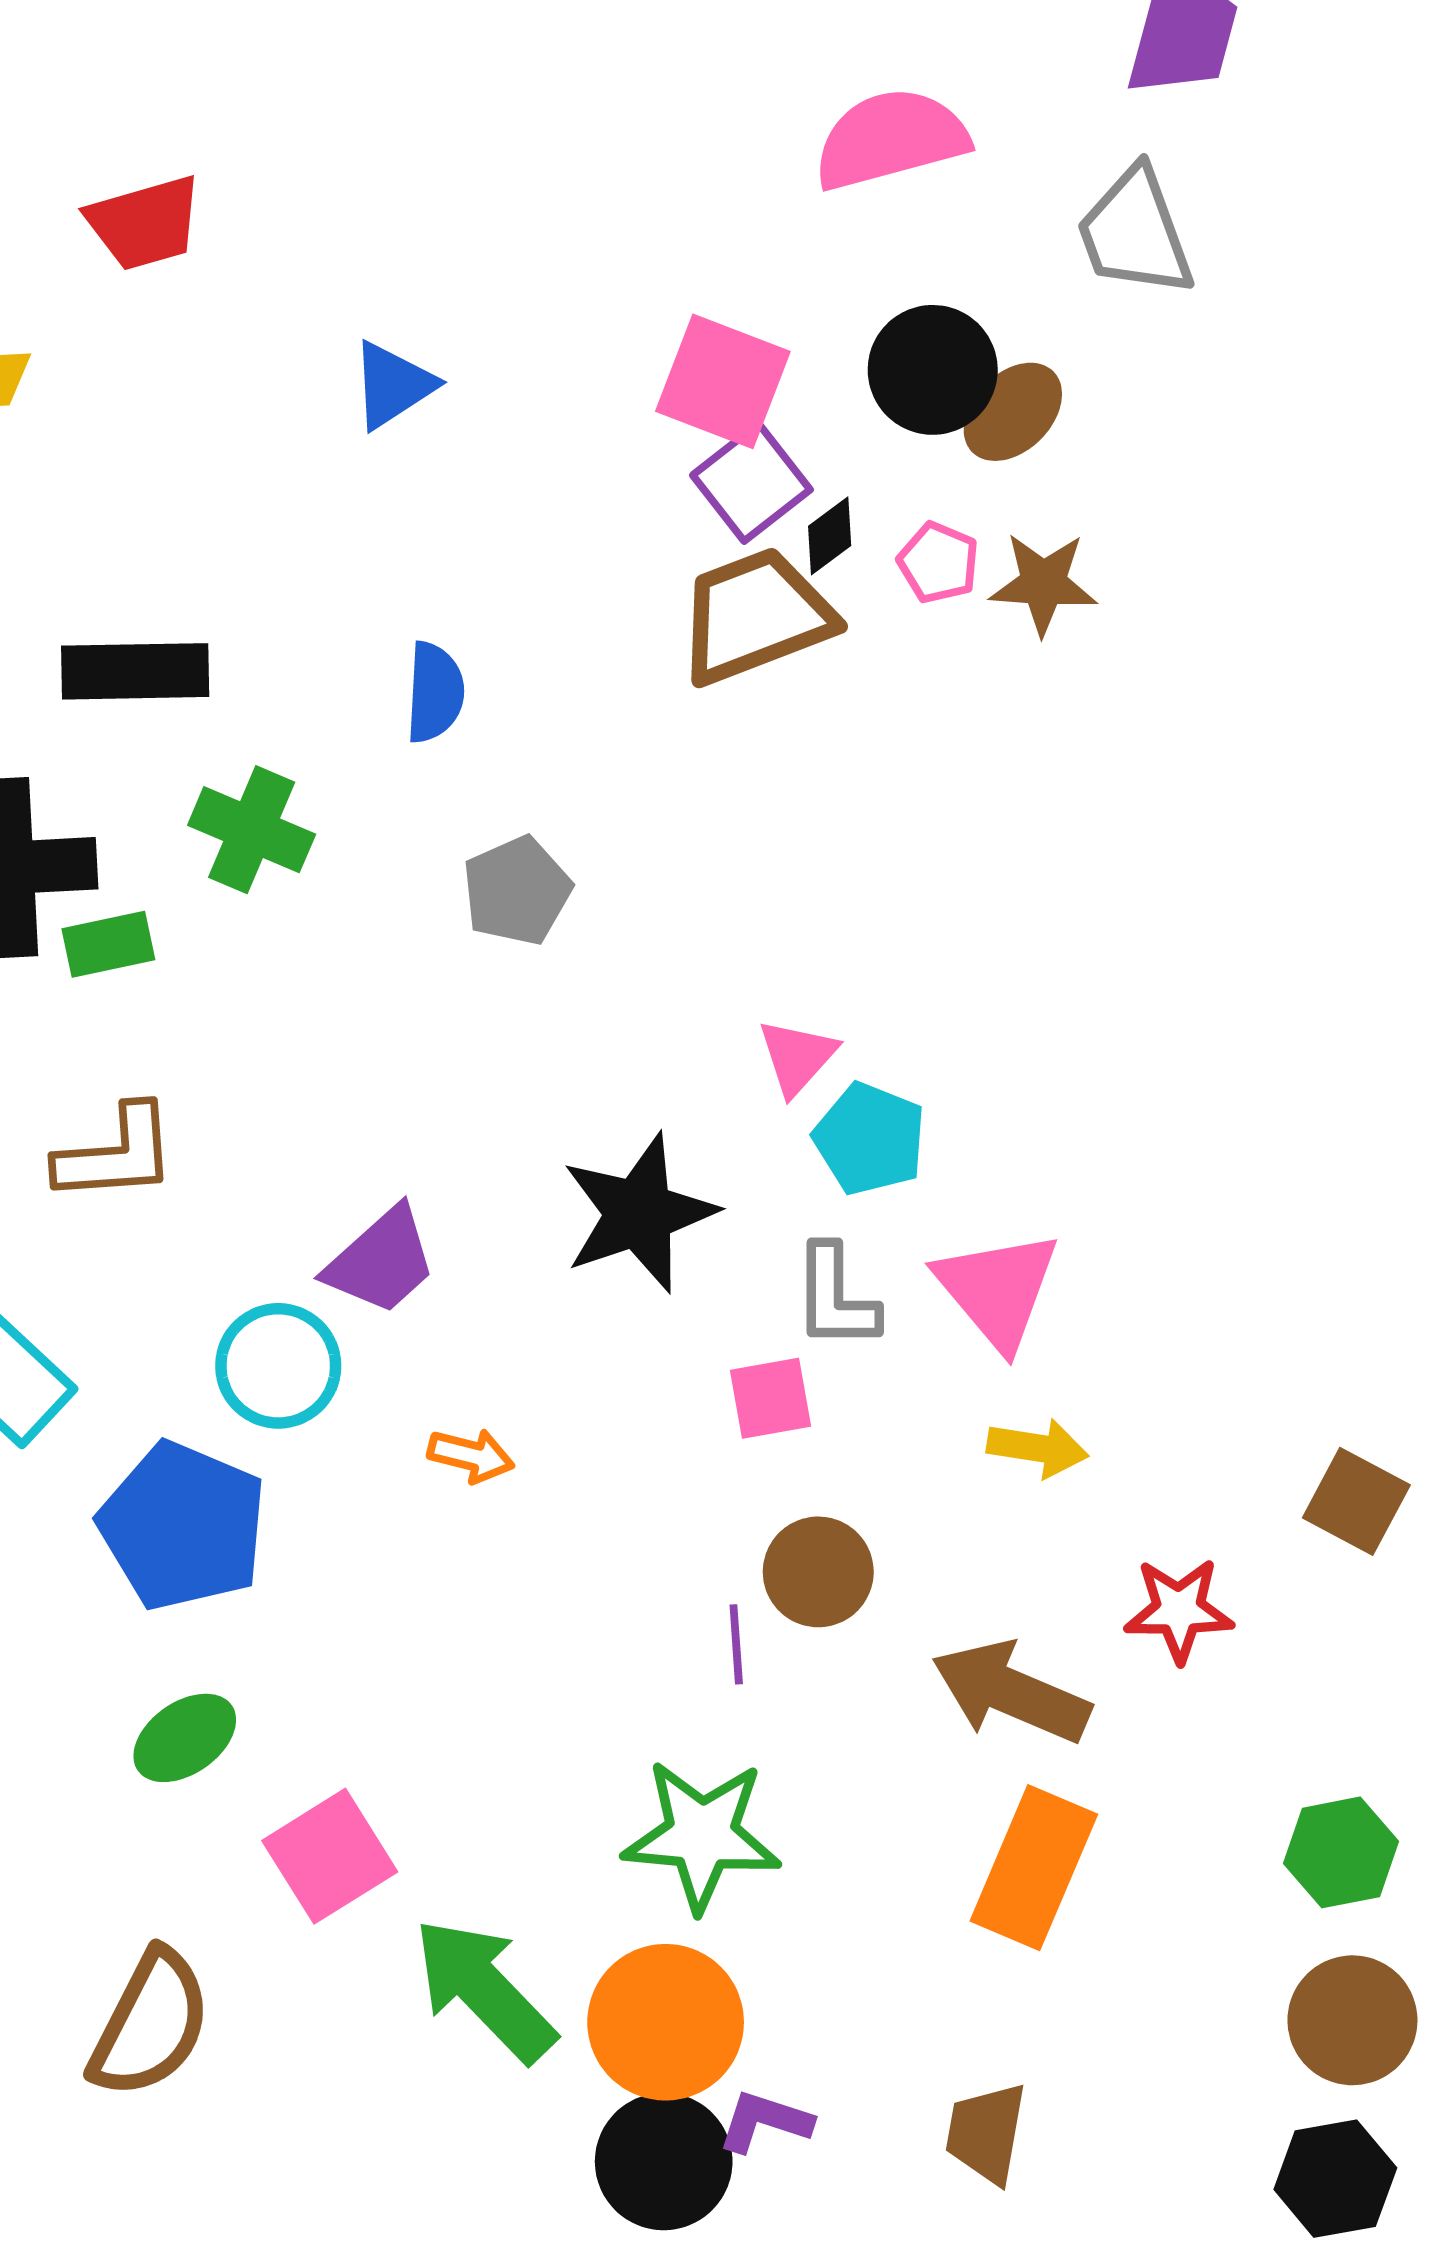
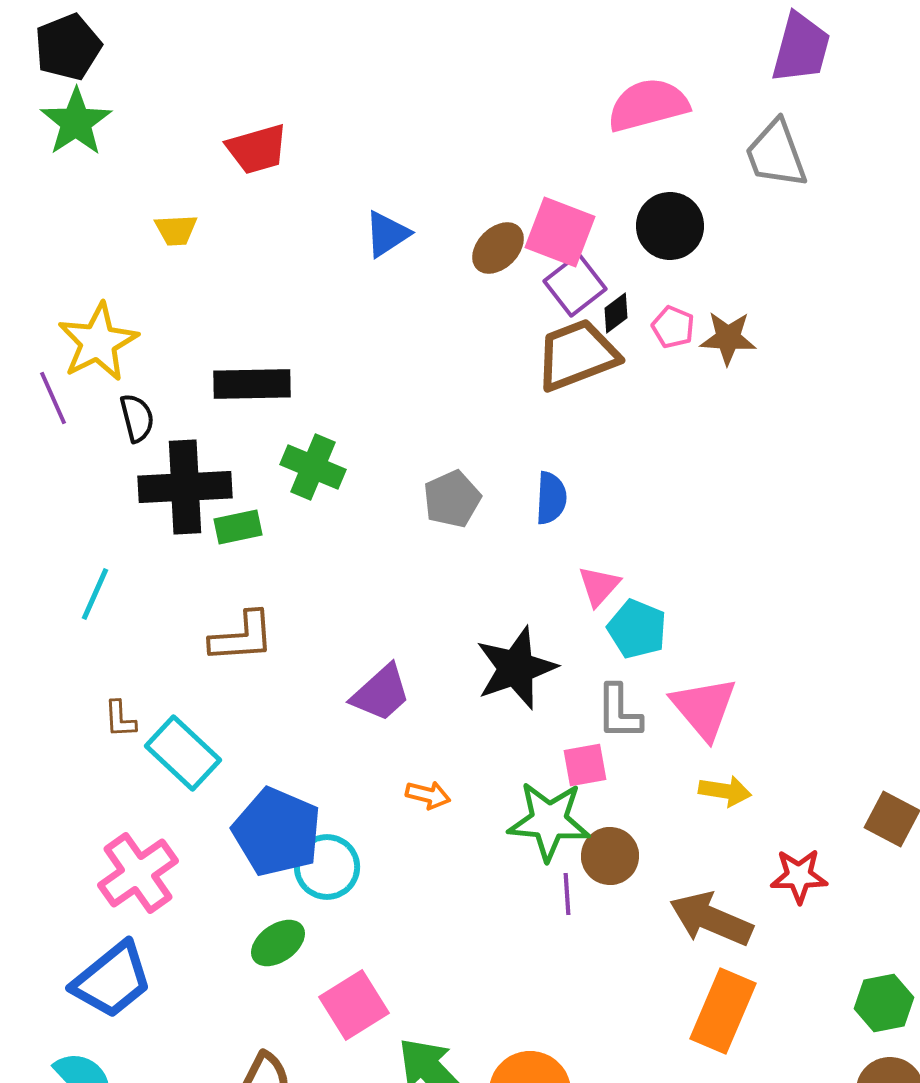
brown ellipse: (1013, 412) -> (498, 248), moved
blue semicircle: (435, 692) -> (551, 498), moved
cyan circle: (278, 1366) -> (327, 867), moved
green star: (702, 1835) -> (549, 821), moved

